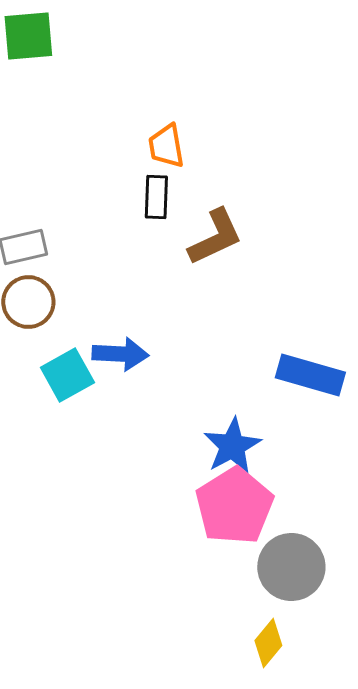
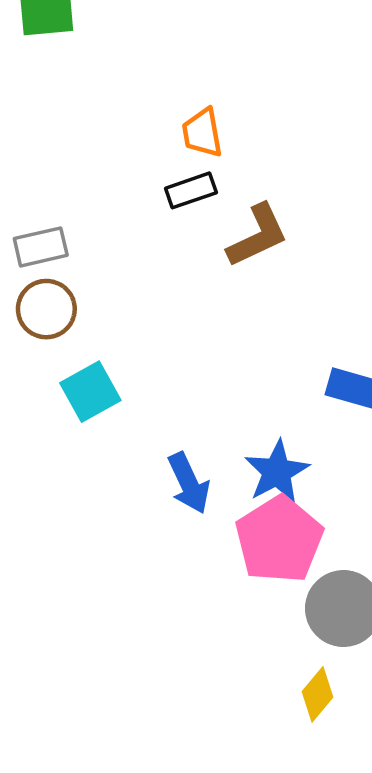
black rectangle: (156, 197) -> (191, 190), turned 69
blue arrow: (120, 354) -> (189, 483), moved, turned 62

